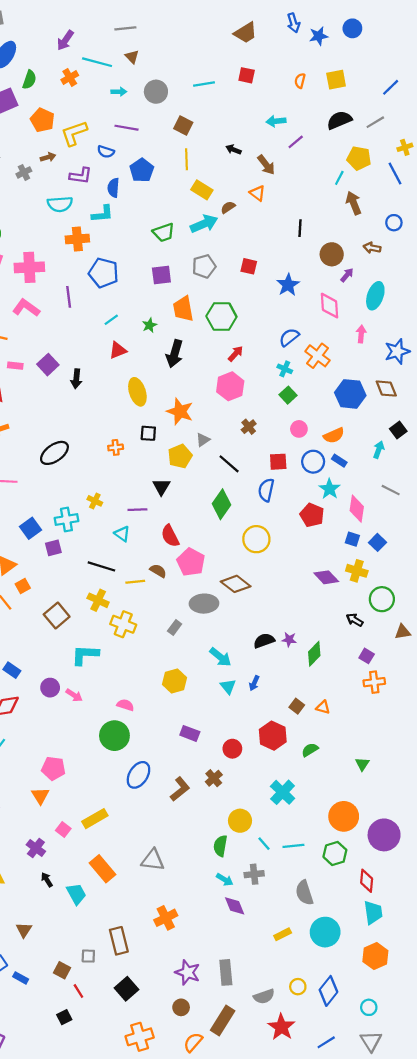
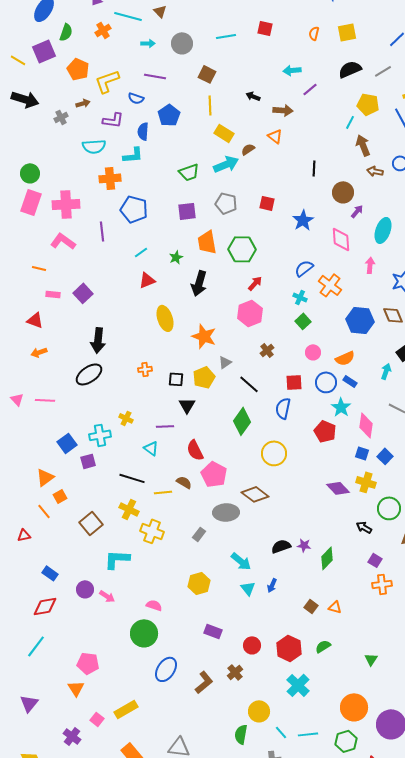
brown arrow: (266, 165) -> (283, 110), turned -48
brown arrow: (372, 248) -> (375, 171), moved
gray pentagon: (204, 266) -> (226, 203), turned 30
black arrow: (76, 379) -> (98, 340), moved, size x1.4
black square: (148, 433) -> (176, 379), moved
red hexagon: (273, 736) -> (289, 648), moved

